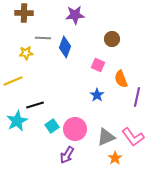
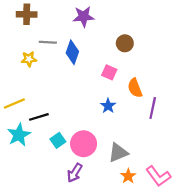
yellow line: (13, 81) -> (14, 104), moved
pink L-shape: (133, 137) -> (158, 176), moved

